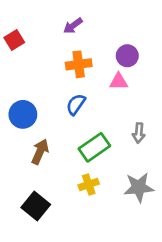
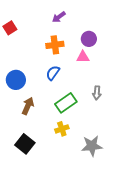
purple arrow: (73, 26) -> (59, 17), moved
gray star: (139, 187) -> (92, 146), moved

